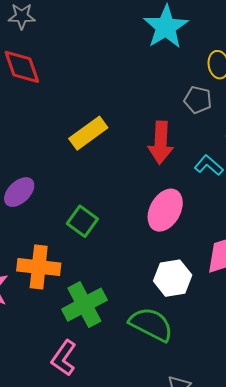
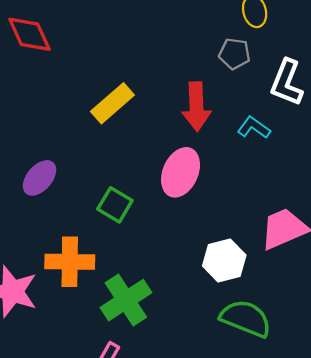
pink ellipse: (165, 210) -> (181, 172), moved
green semicircle: (151, 324) -> (246, 318), moved

